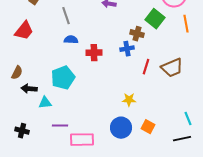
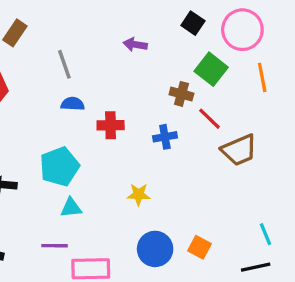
blue cross: (127, 49) -> (165, 137), moved
red line: (146, 67) -> (209, 119), moved, turned -63
yellow star: (129, 100) -> (139, 195), moved
cyan triangle: (45, 103) -> (71, 208), moved

